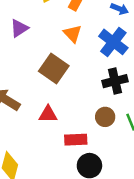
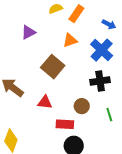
orange triangle: (73, 34) -> (70, 40), turned 49
brown circle: (105, 117) -> (82, 106), moved

